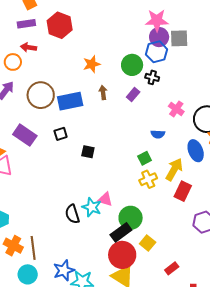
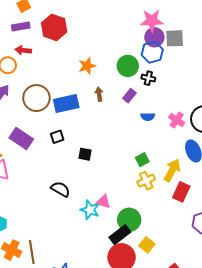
pink cross: (176, 109) -> (177, 120), moved
blue semicircle: (158, 134) -> (148, 117), moved
black semicircle: (72, 214) -> (60, 189), moved, turned 138

